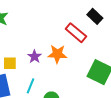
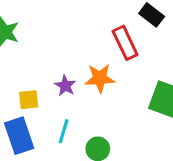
red rectangle: (76, 33) -> (125, 43), turned 30

